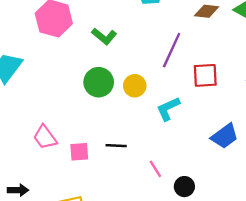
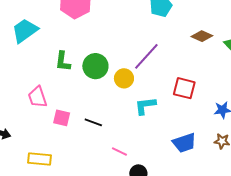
green L-shape: (104, 36) -> (63, 61), moved, turned 40
purple line: (172, 50) -> (146, 56), moved
pink line: (155, 169) -> (119, 151), turned -49

